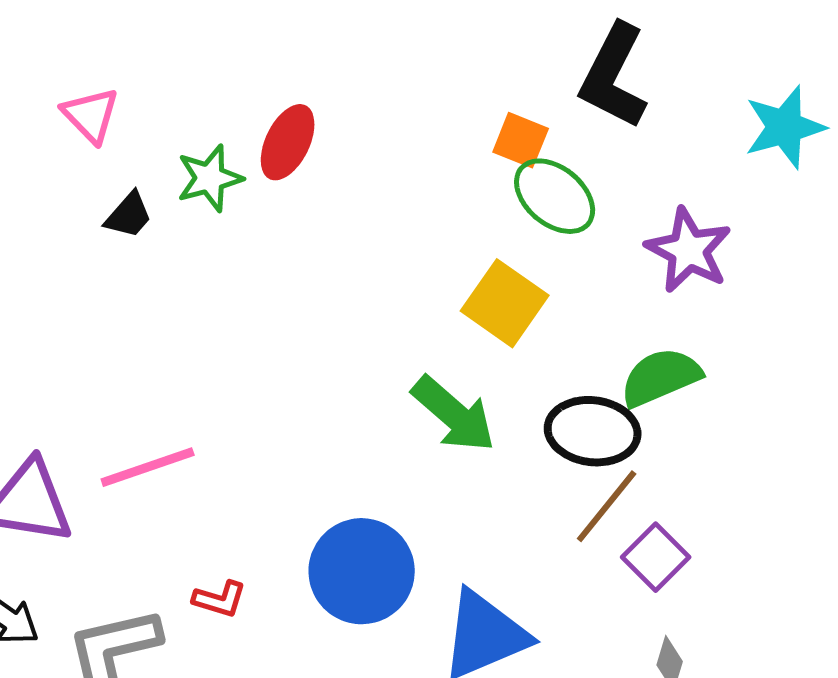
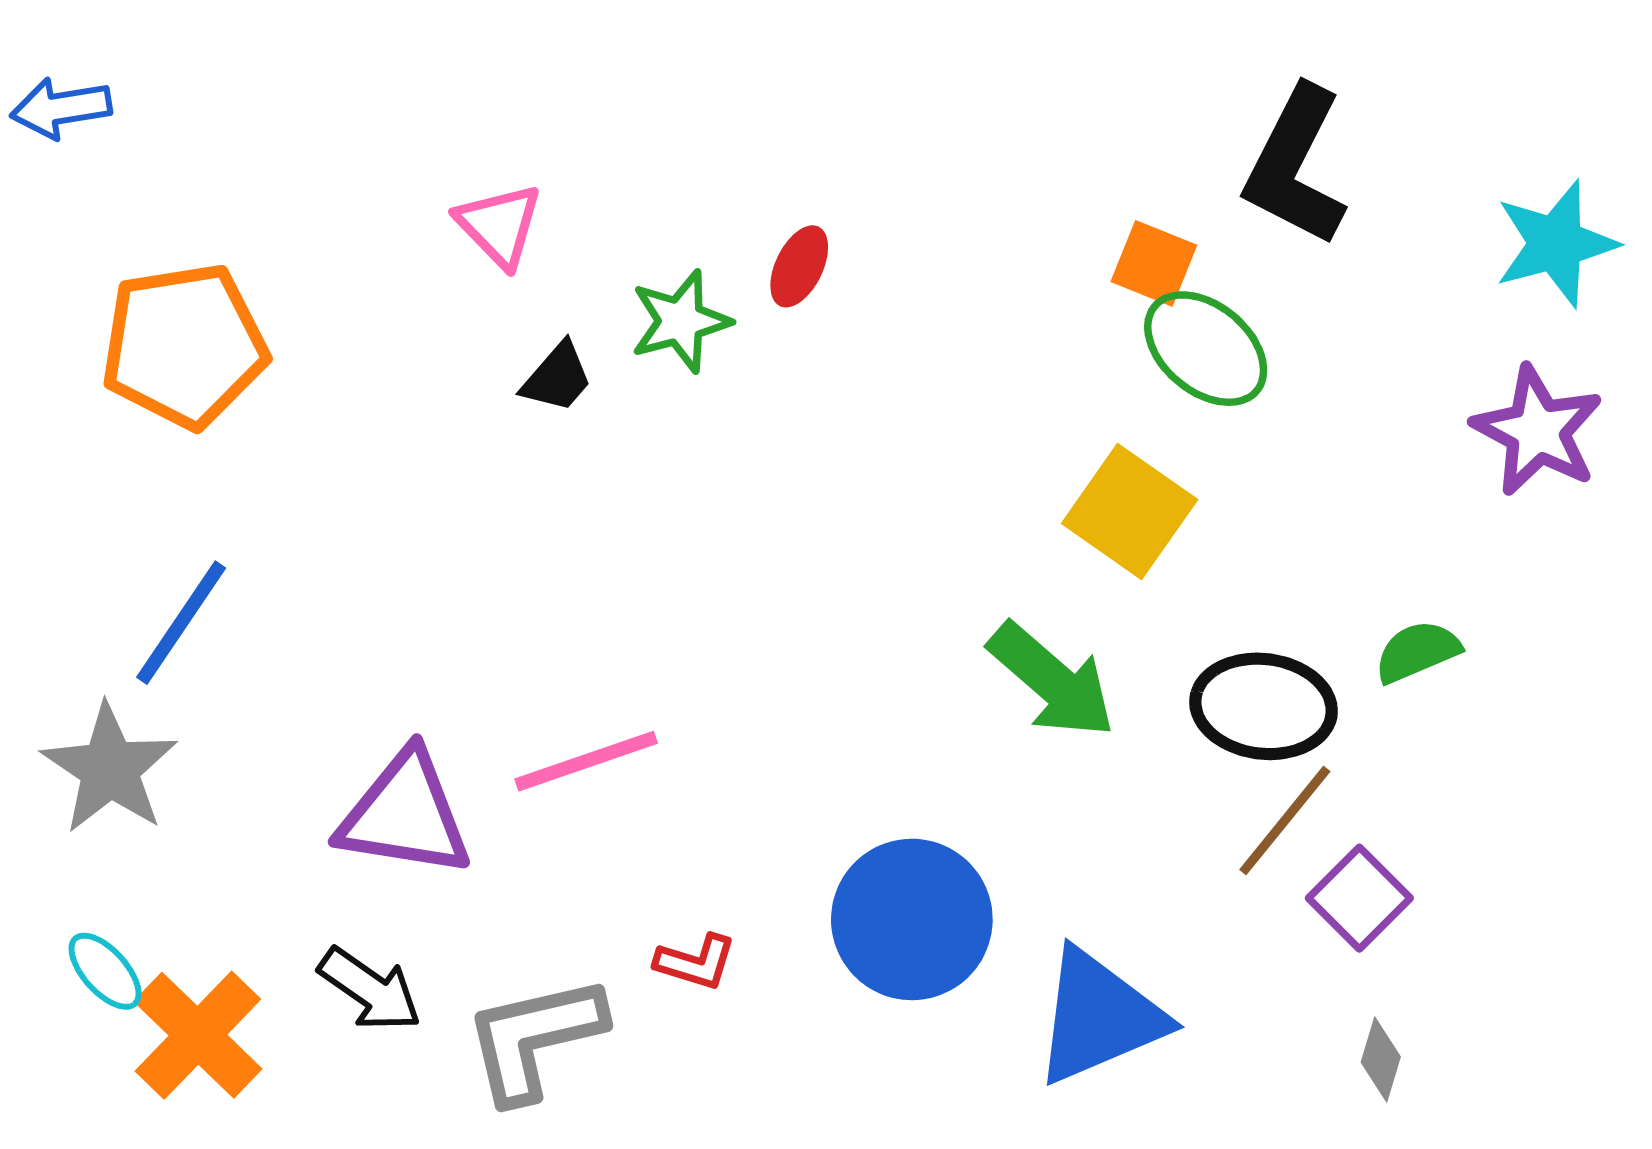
red ellipse: (288, 142) -> (799, 266), size x0.7
purple star: (689, 250) -> (1538, 431), moved
green semicircle: (661, 377) -> (1417, 652), moved, size x0.7

